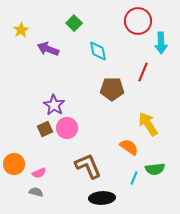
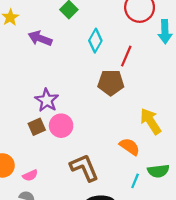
cyan diamond: (98, 51) -> (95, 41), turned 40
red line: (143, 72) -> (126, 56), moved

